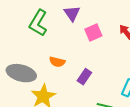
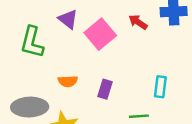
pink square: (93, 33) -> (100, 34), size x1.4

